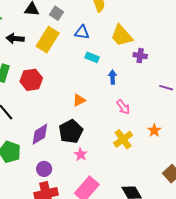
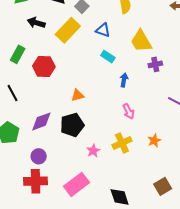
purple cross: (140, 56) -> (155, 64), turned -32
orange triangle: (79, 100) -> (78, 95), moved
pink star: (81, 154) -> (93, 151), moved

